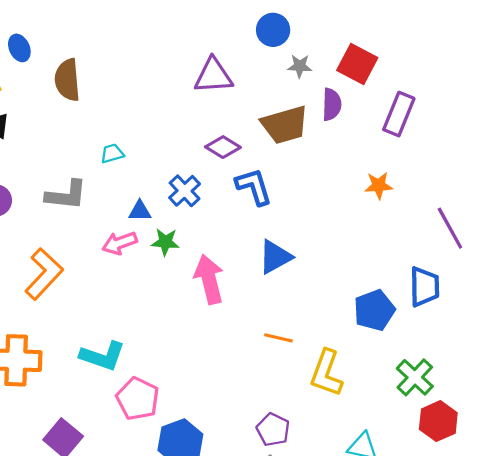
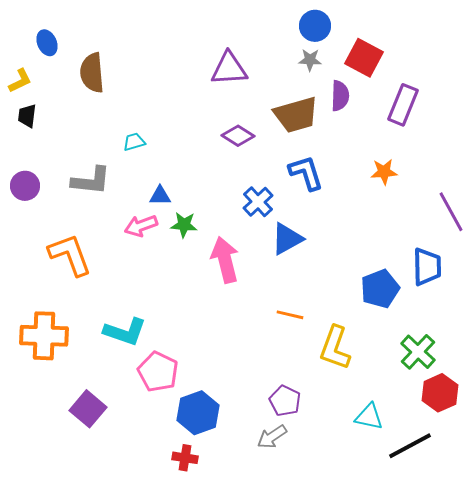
blue circle: (273, 30) -> (315, 26), moved
blue L-shape: (254, 187) -> (306, 173), moved
blue cross: (185, 191) -> (258, 202), moved
orange L-shape: (44, 274) -> (70, 255), turned -63

